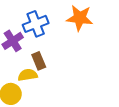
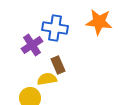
blue cross: (36, 24) -> (55, 28), turned 30

